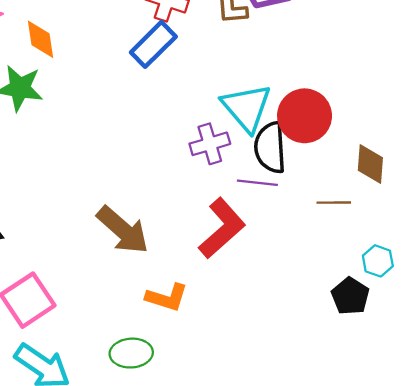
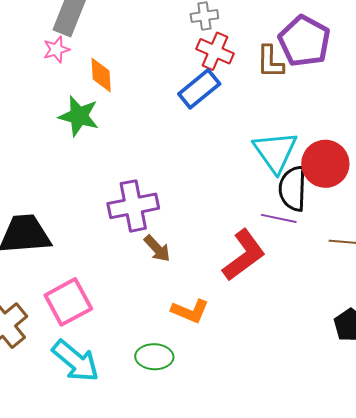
purple cross: (210, 144) -> (133, 206), moved, size x1.4
brown arrow: (123, 230) -> (157, 248), size x0.6

